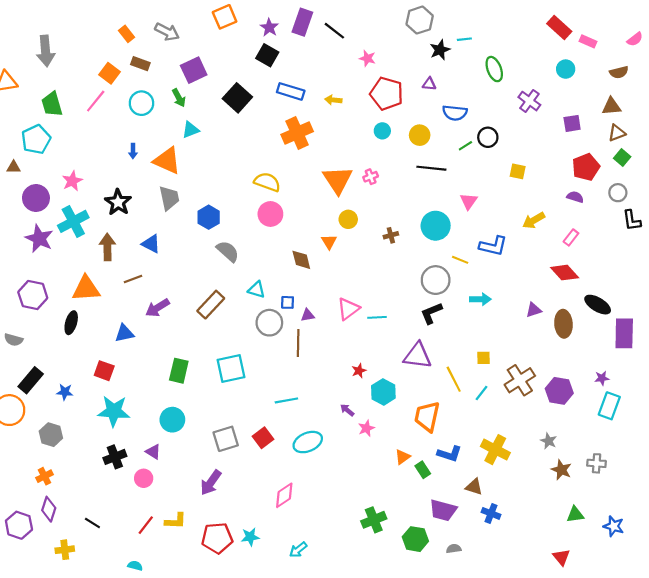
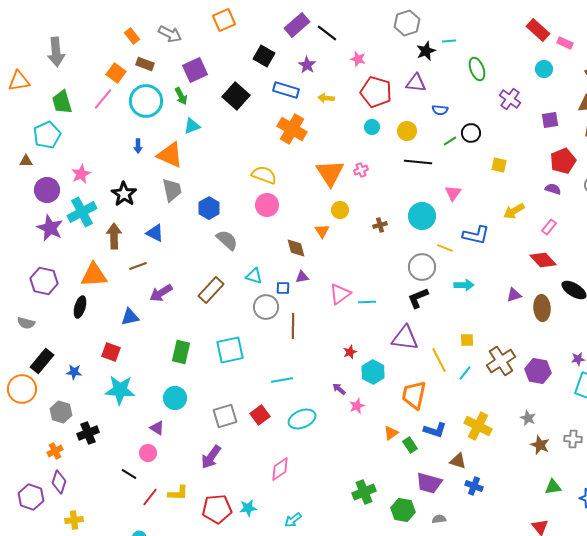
purple rectangle: (302, 22) -> (297, 25), turned 30
purple star: (269, 27) -> (307, 65), moved
purple triangle: (429, 84) -> (416, 83), size x1.5
cyan circle: (141, 103) -> (146, 101), size x1.4
blue semicircle: (455, 113) -> (440, 110), size x0.7
orange cross: (297, 133) -> (292, 129), turned -36
purple triangle: (308, 315) -> (302, 277), moved
black cross: (115, 457) -> (88, 433), moved
black line: (92, 523) -> (129, 474), moved

